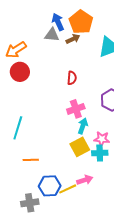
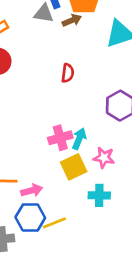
pink cross: (76, 109) -> (60, 138), moved
cyan cross: (100, 153) -> (99, 195), moved
pink arrow: (85, 180) -> (32, 190), moved

